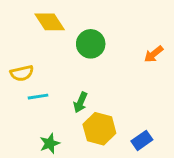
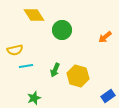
yellow hexagon: (99, 129) -> (78, 76), moved
blue rectangle: (142, 140) -> (108, 96), moved

